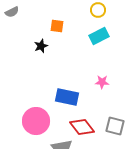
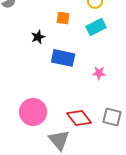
orange square: (57, 26) -> (63, 18), moved
blue rectangle: (67, 97) -> (63, 58), moved

